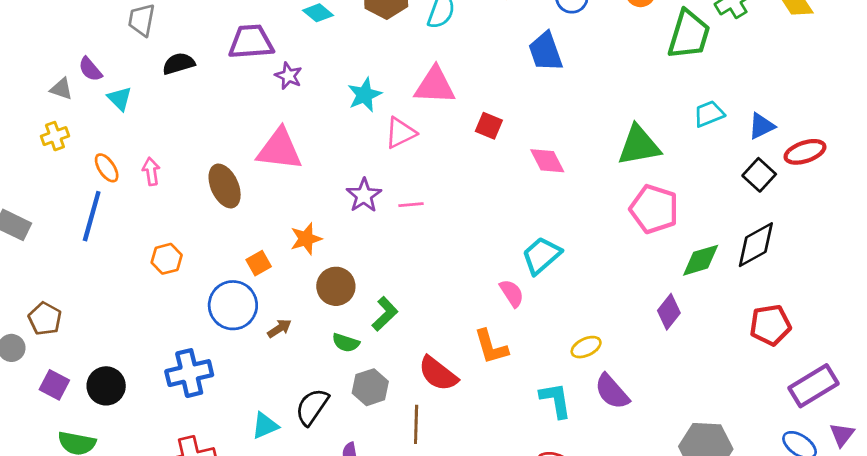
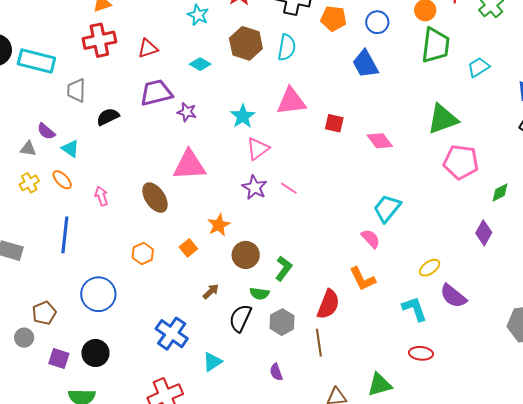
green trapezoid: (689, 35) -> (436, 45), moved
cyan trapezoid: (709, 114) -> (479, 67), moved
pink triangle: (400, 133) -> (258, 149), moved
orange ellipse: (107, 168) -> (62, 180), moved
pink line: (411, 205) -> (289, 188), turned 48
orange hexagon: (167, 259) -> (143, 253), moved
green diamond: (701, 260) -> (500, 193), size x0.7
blue circle: (233, 305) -> (98, 294), moved
brown pentagon: (45, 319) -> (44, 313), turned 30
blue cross: (189, 373) -> (172, 334), moved, turned -32
red semicircle: (438, 374) -> (328, 304), turned -96
black semicircle: (312, 407) -> (240, 318), moved

